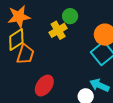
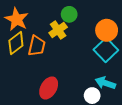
orange star: (19, 17) -> (17, 19), turned -30
orange trapezoid: (25, 54) -> (37, 46), moved

